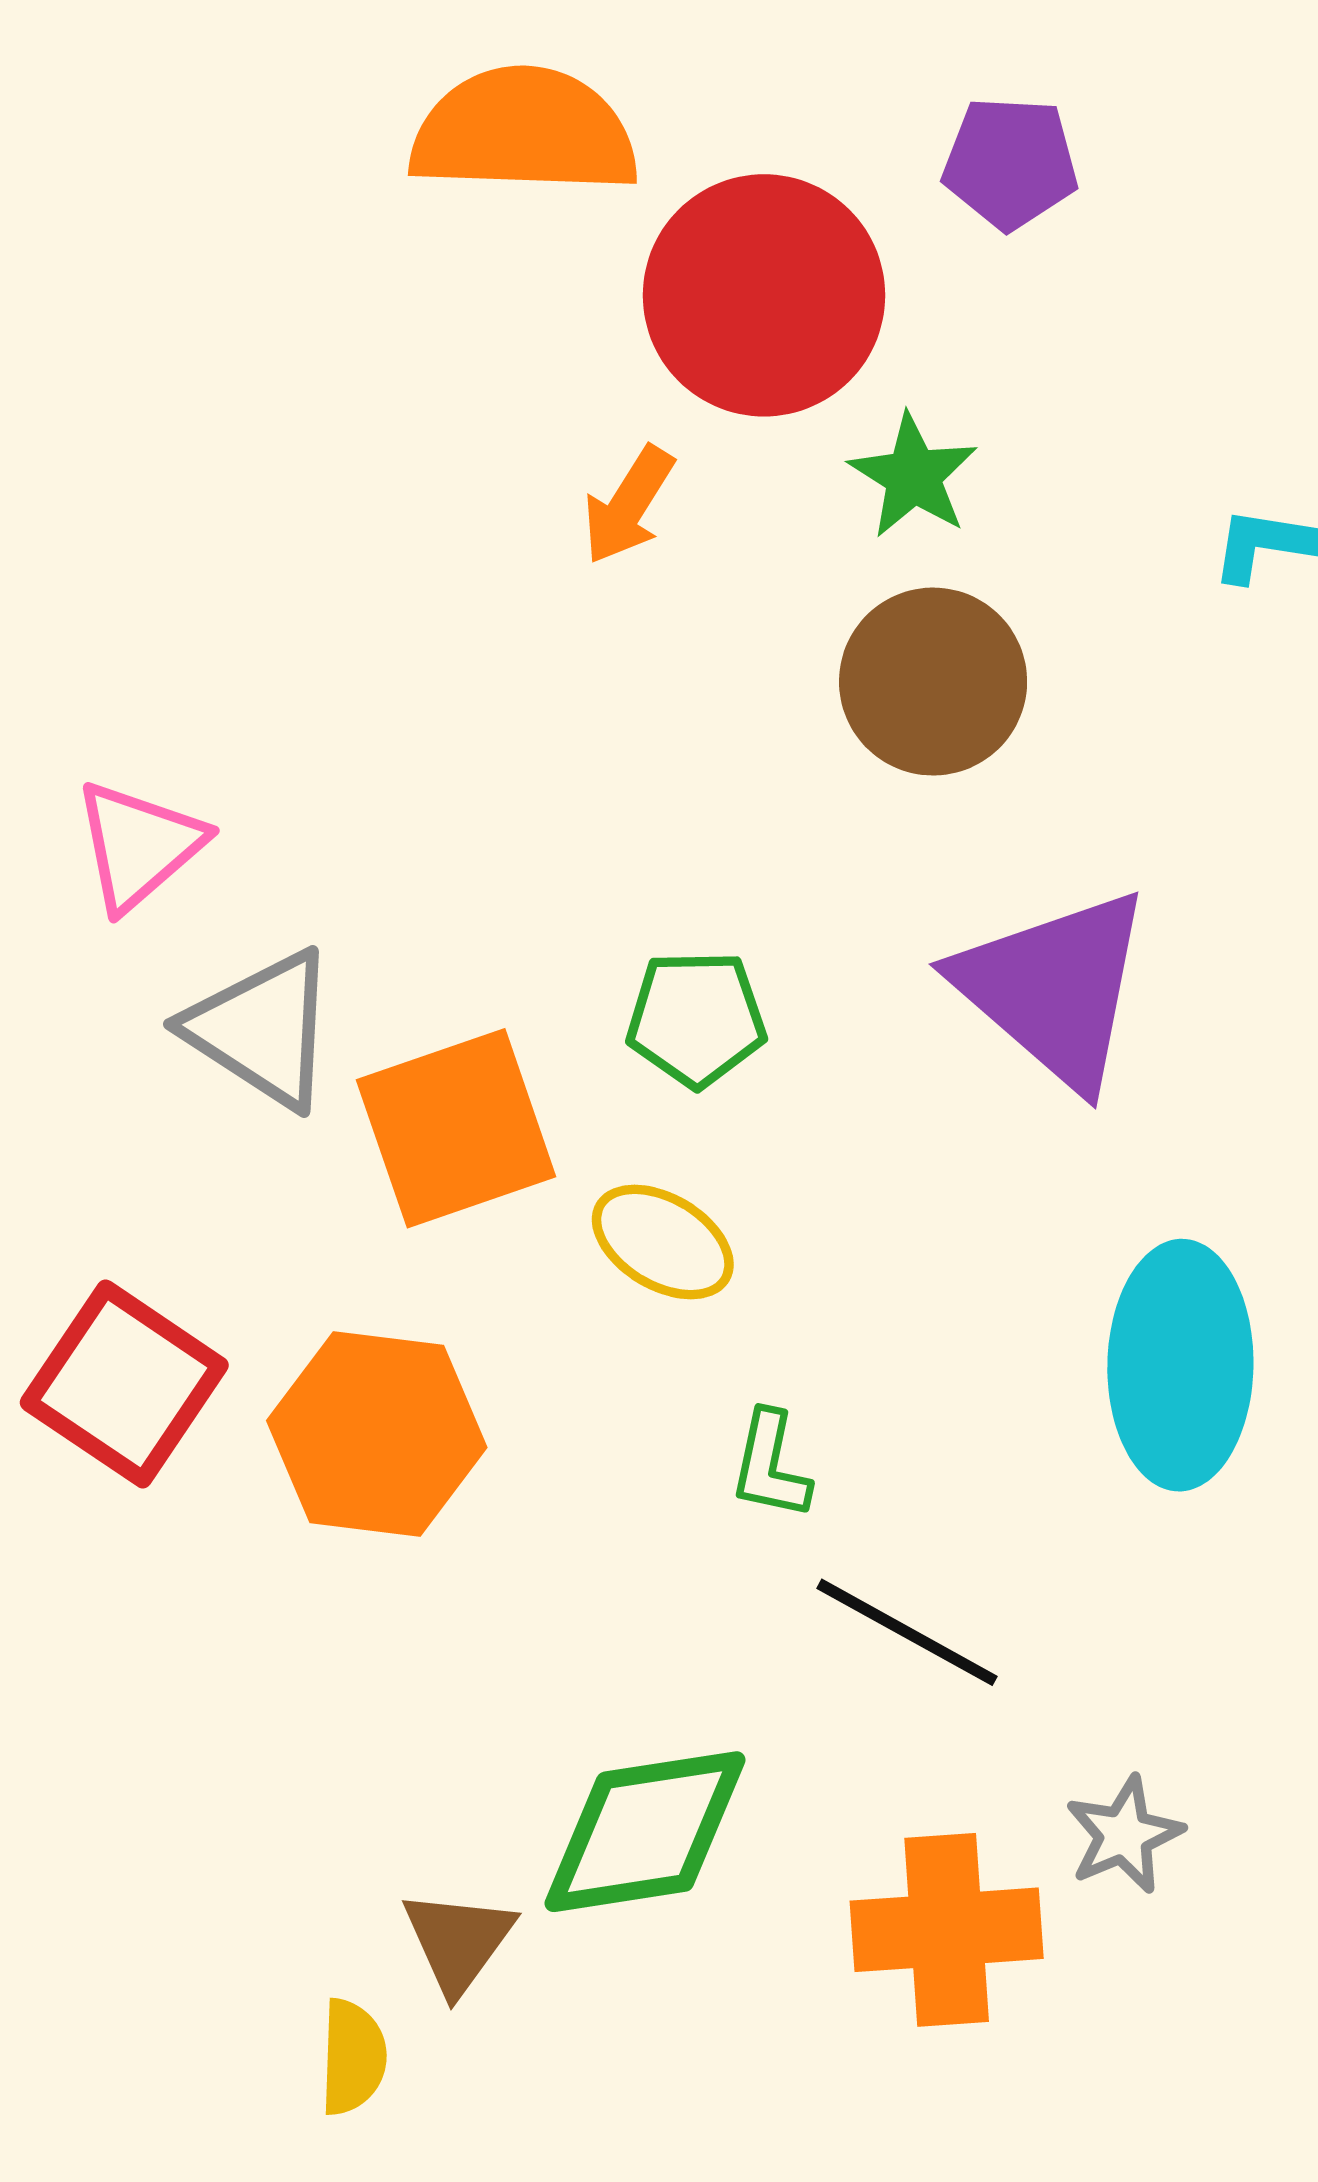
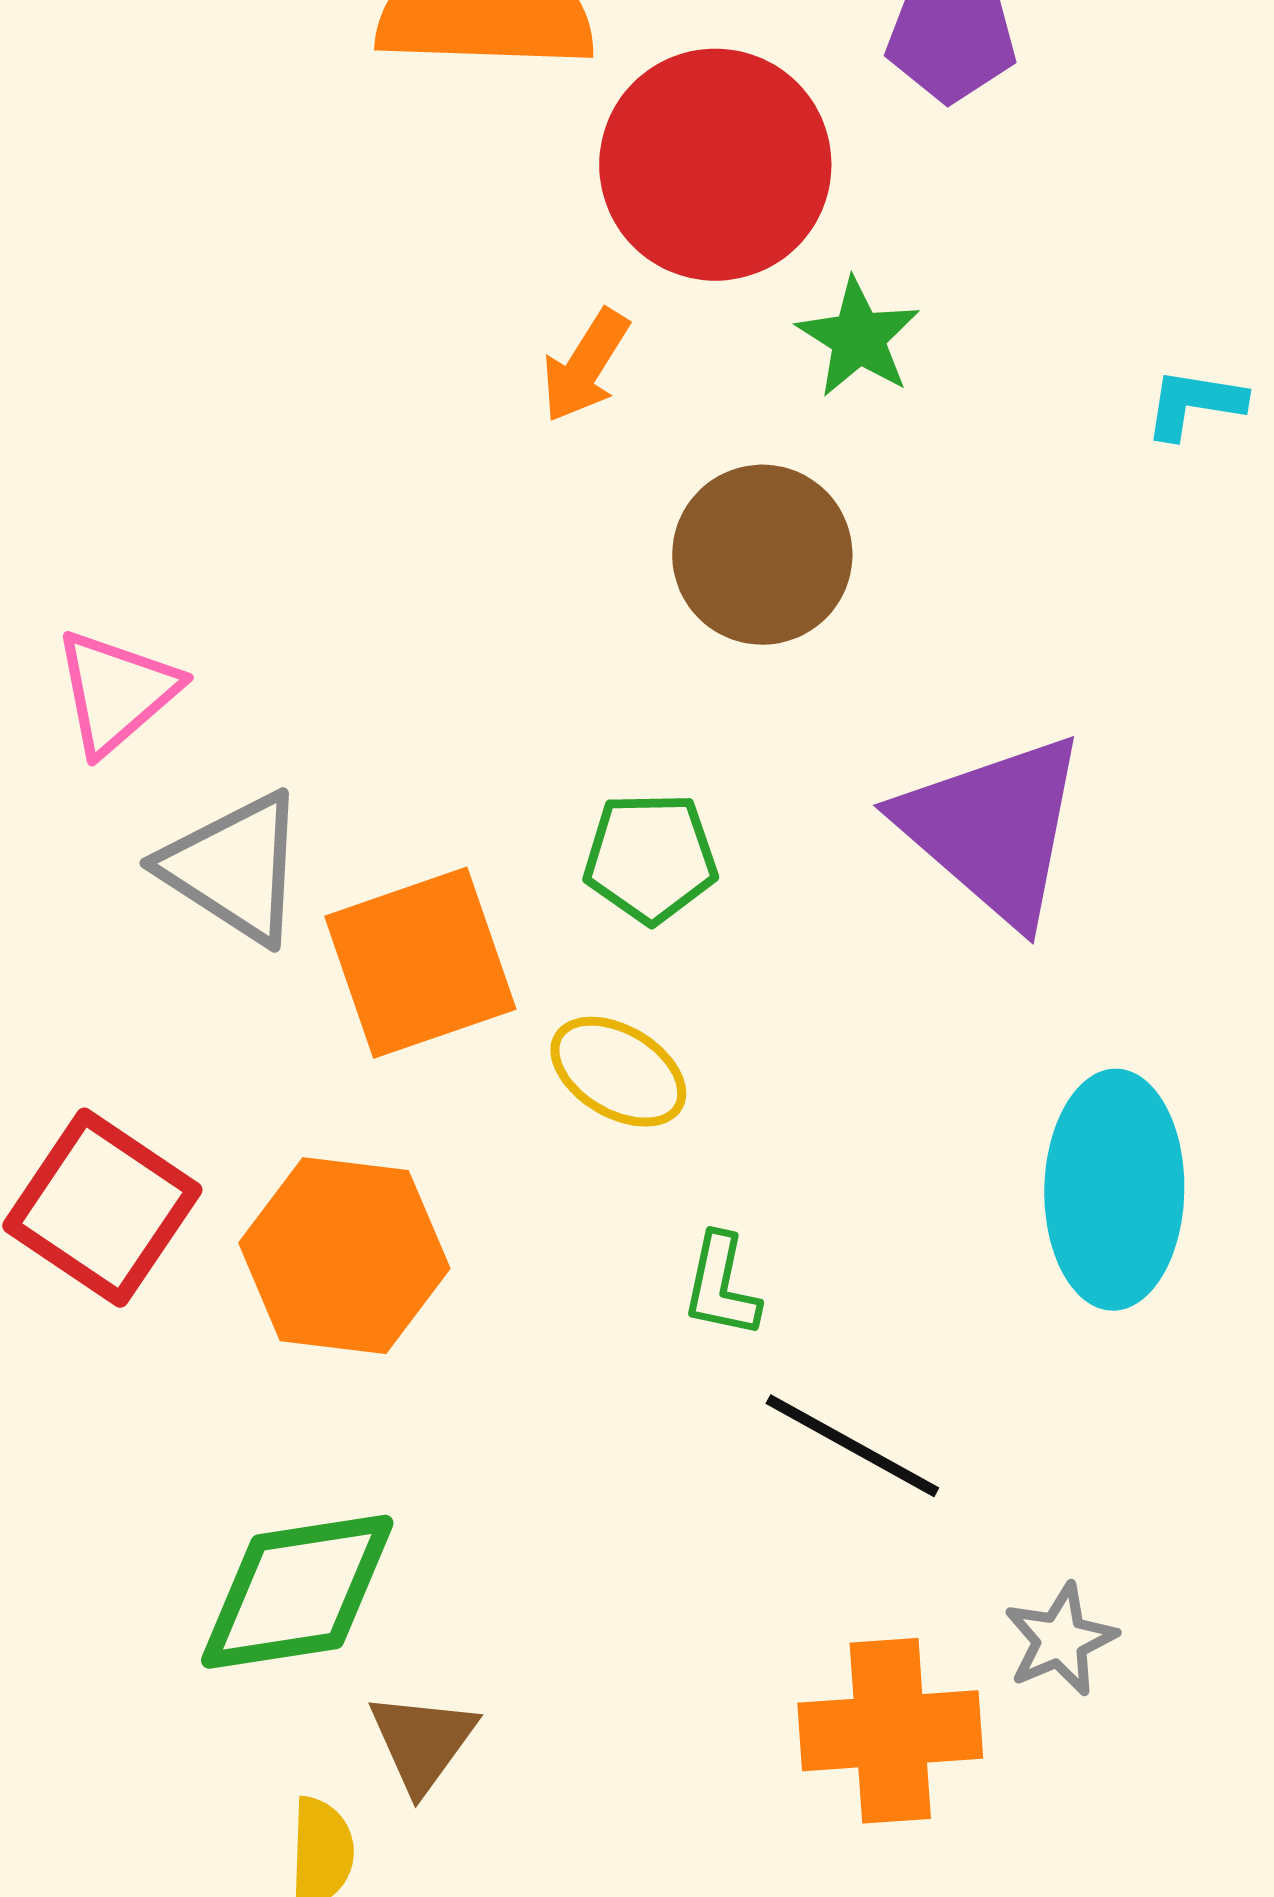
brown circle: (933, 682) -> (762, 555), moved
green diamond: (645, 1832) -> (297, 1592), moved

